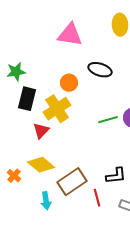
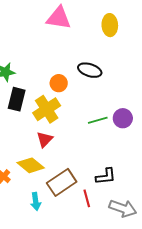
pink triangle: (70, 35) -> (59, 18), moved
red triangle: (41, 131) -> (45, 139), moved

